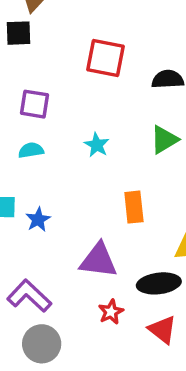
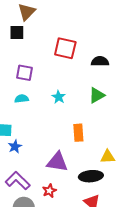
blue star: (38, 220) -> (15, 146), moved
red star: (111, 312) -> (49, 191), moved

